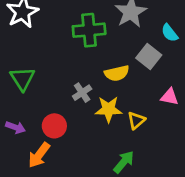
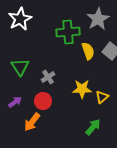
yellow semicircle: (117, 73) -> (88, 51), moved, turned -96
gray cross: (82, 93) -> (48, 77), moved
purple arrow: (15, 127) -> (15, 102), turned -56

